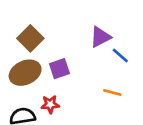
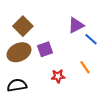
orange line: (112, 92) -> (85, 67), turned 40
red star: (50, 104) -> (58, 76), moved

